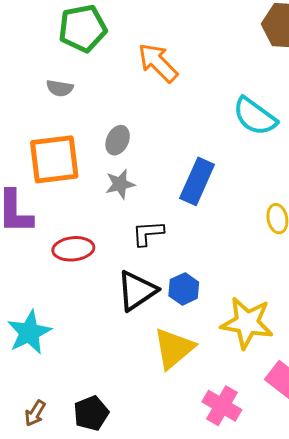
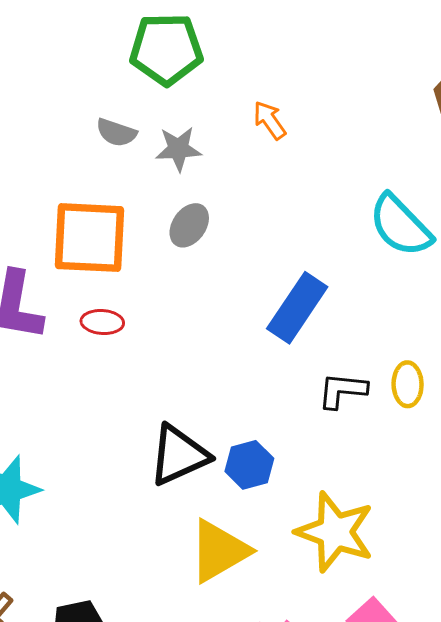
orange arrow: (158, 63) -> (270, 120), size x0.6
gray star: (120, 184) -> (178, 149), moved
black L-shape: (148, 233) -> (342, 391), moved
red ellipse: (73, 249) -> (102, 322), moved, size x0.7

